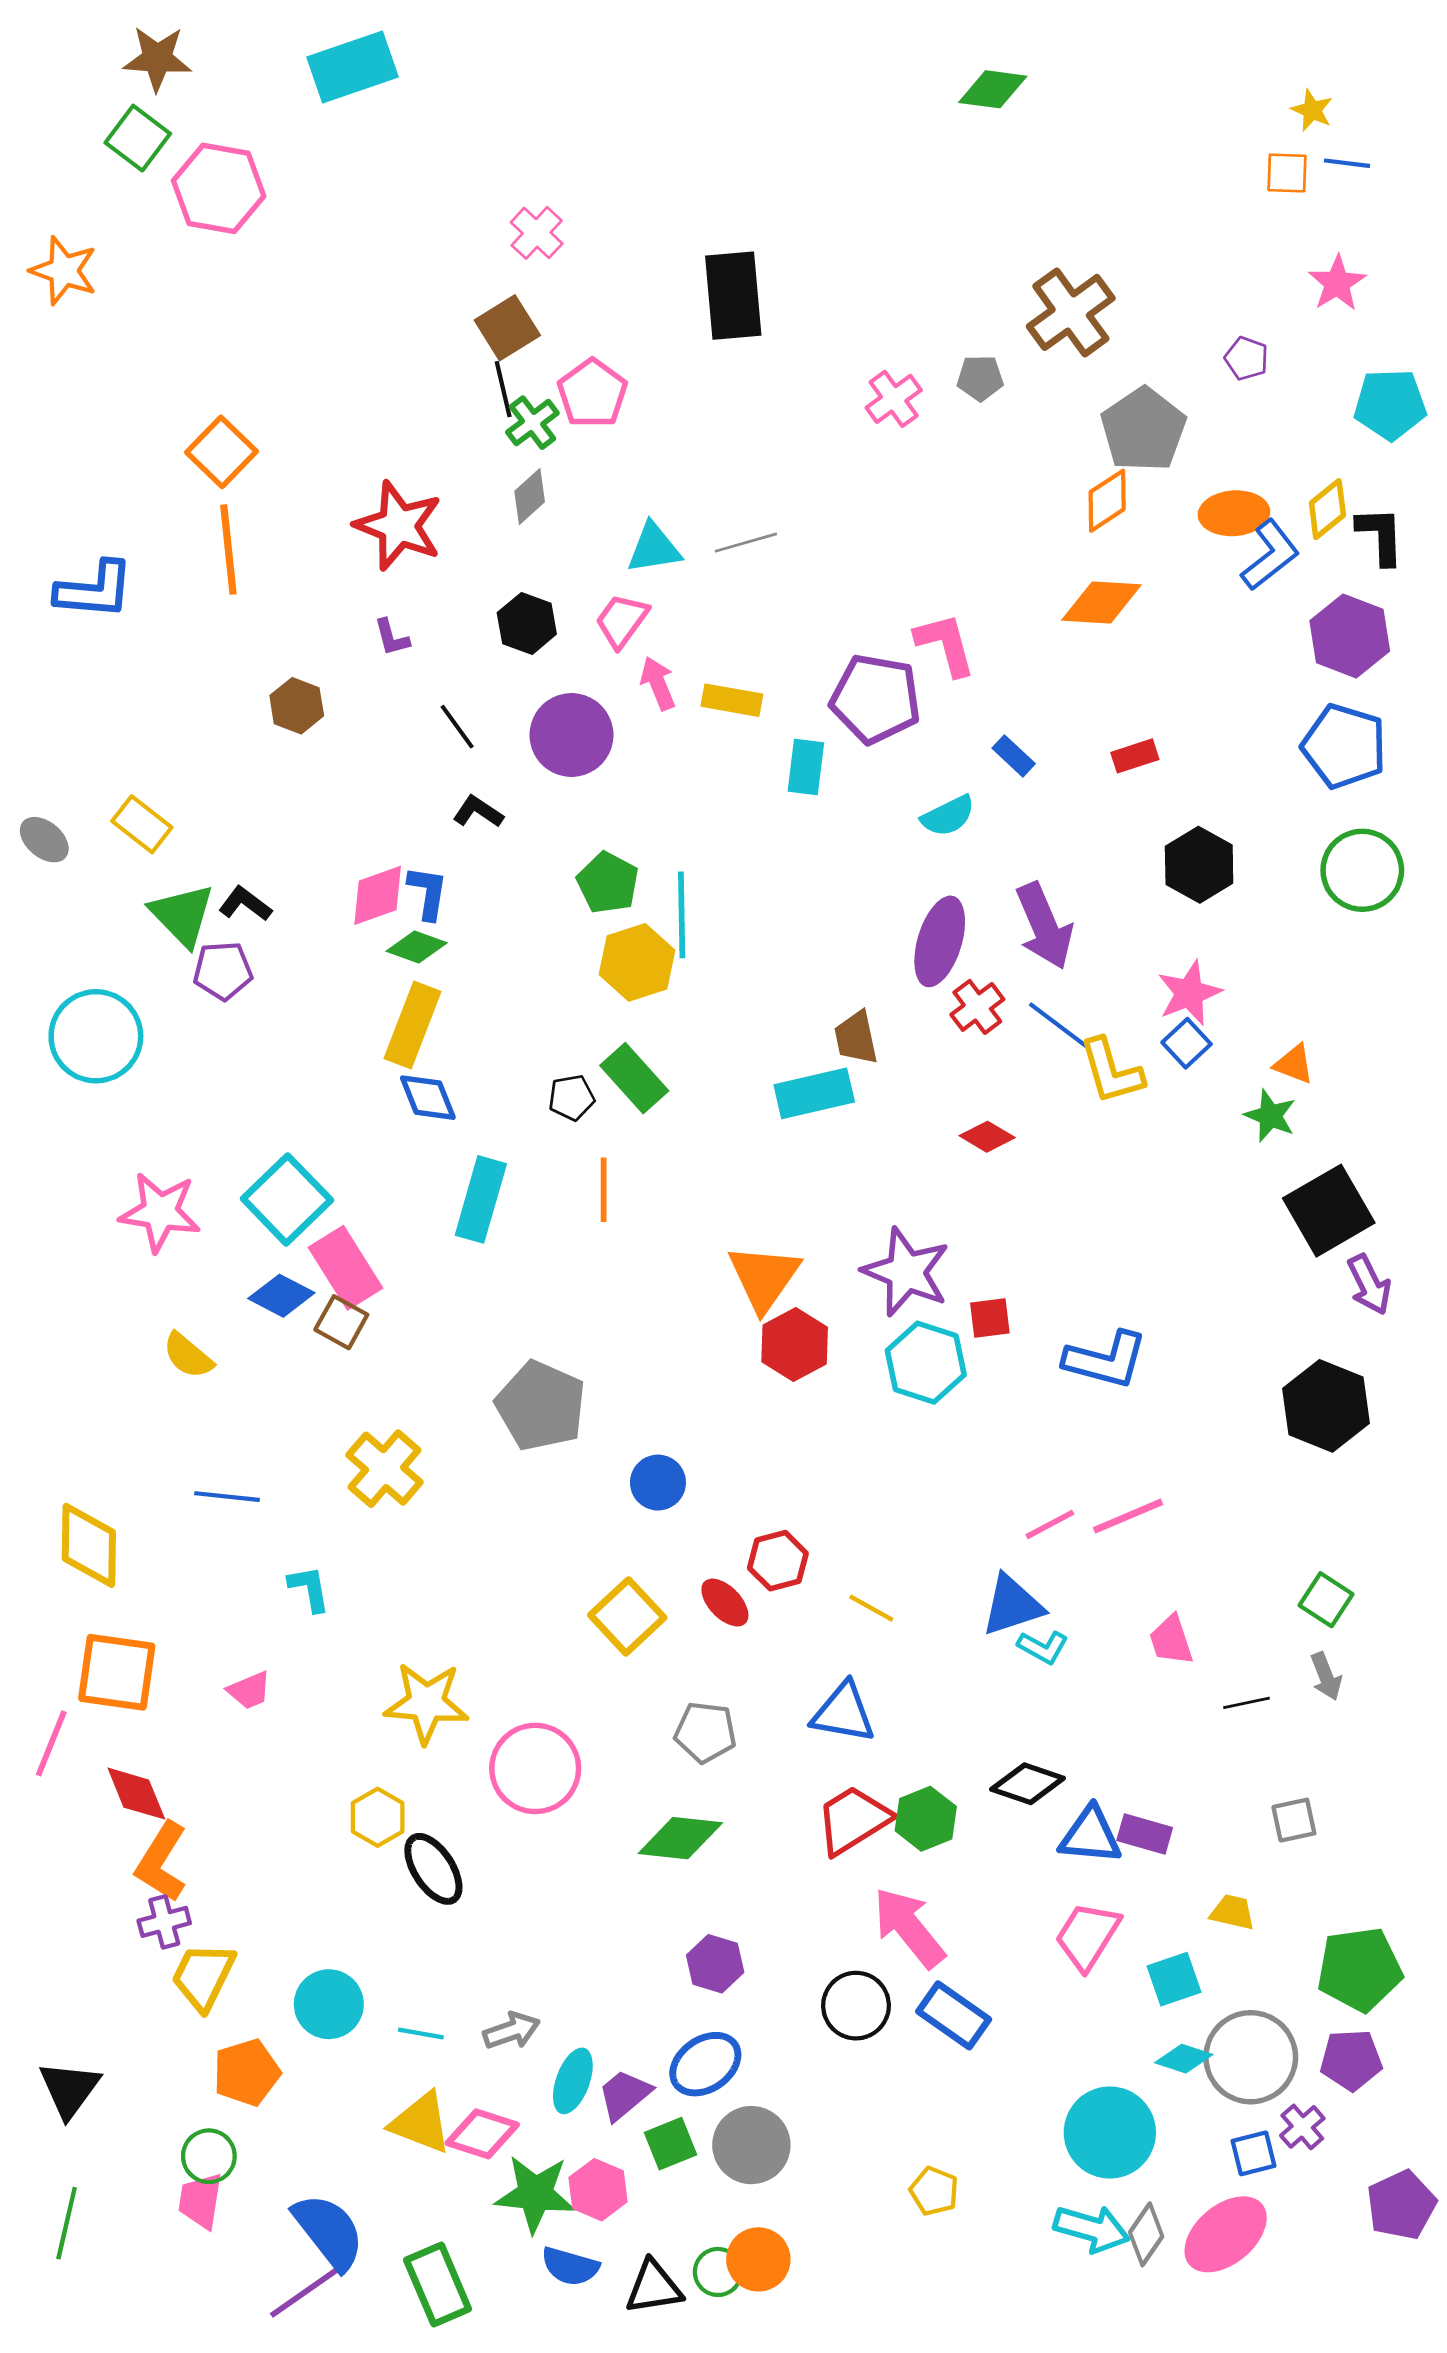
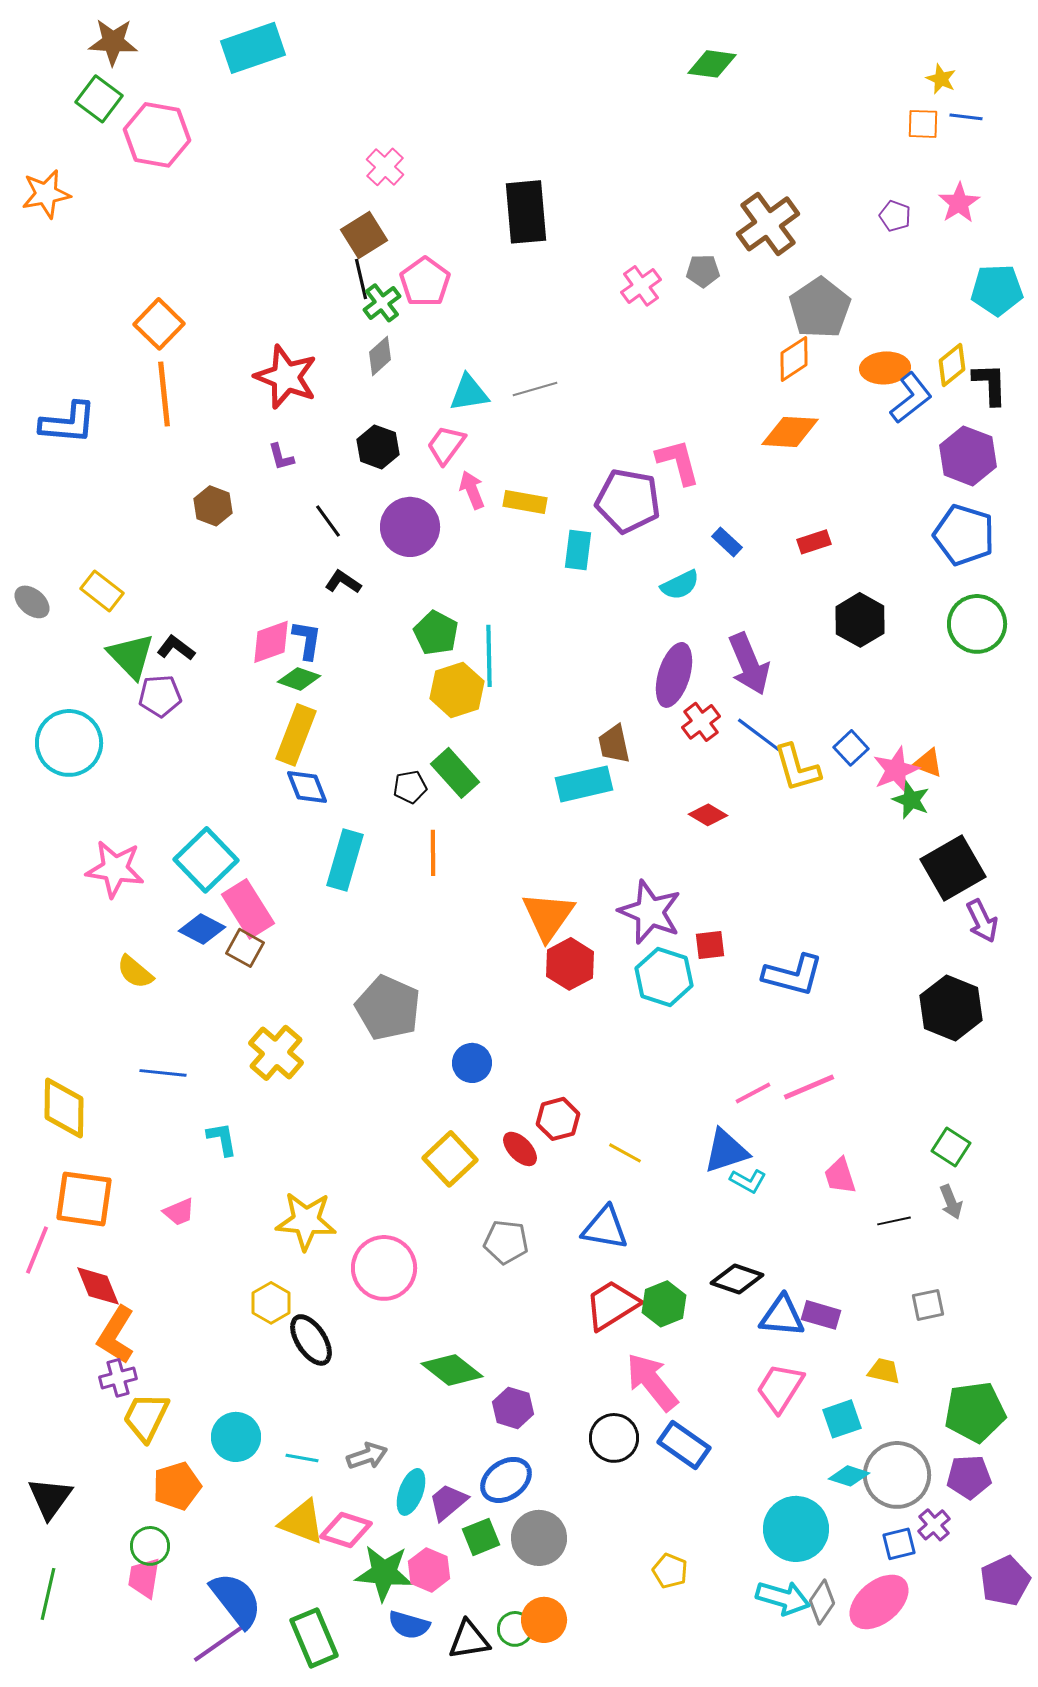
orange star: (64, 271) -> (46, 194), turned -30
purple pentagon: (1247, 358) -> (895, 216), moved
pink star: (1189, 993) -> (896, 770), moved
green diamond: (680, 1838) -> (452, 1370), moved, turned 32

